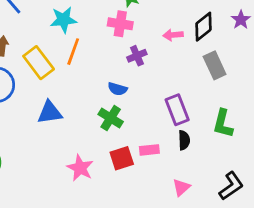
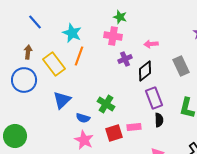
cyan star: (63, 20) -> (72, 33), turned 30
black diamond: (203, 27) -> (145, 71), moved
blue semicircle: (118, 89) -> (83, 118), moved
blue triangle: (50, 113) -> (62, 100), turned -36

